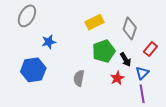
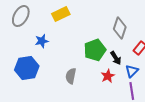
yellow rectangle: (94, 22) -> (61, 14), moved

